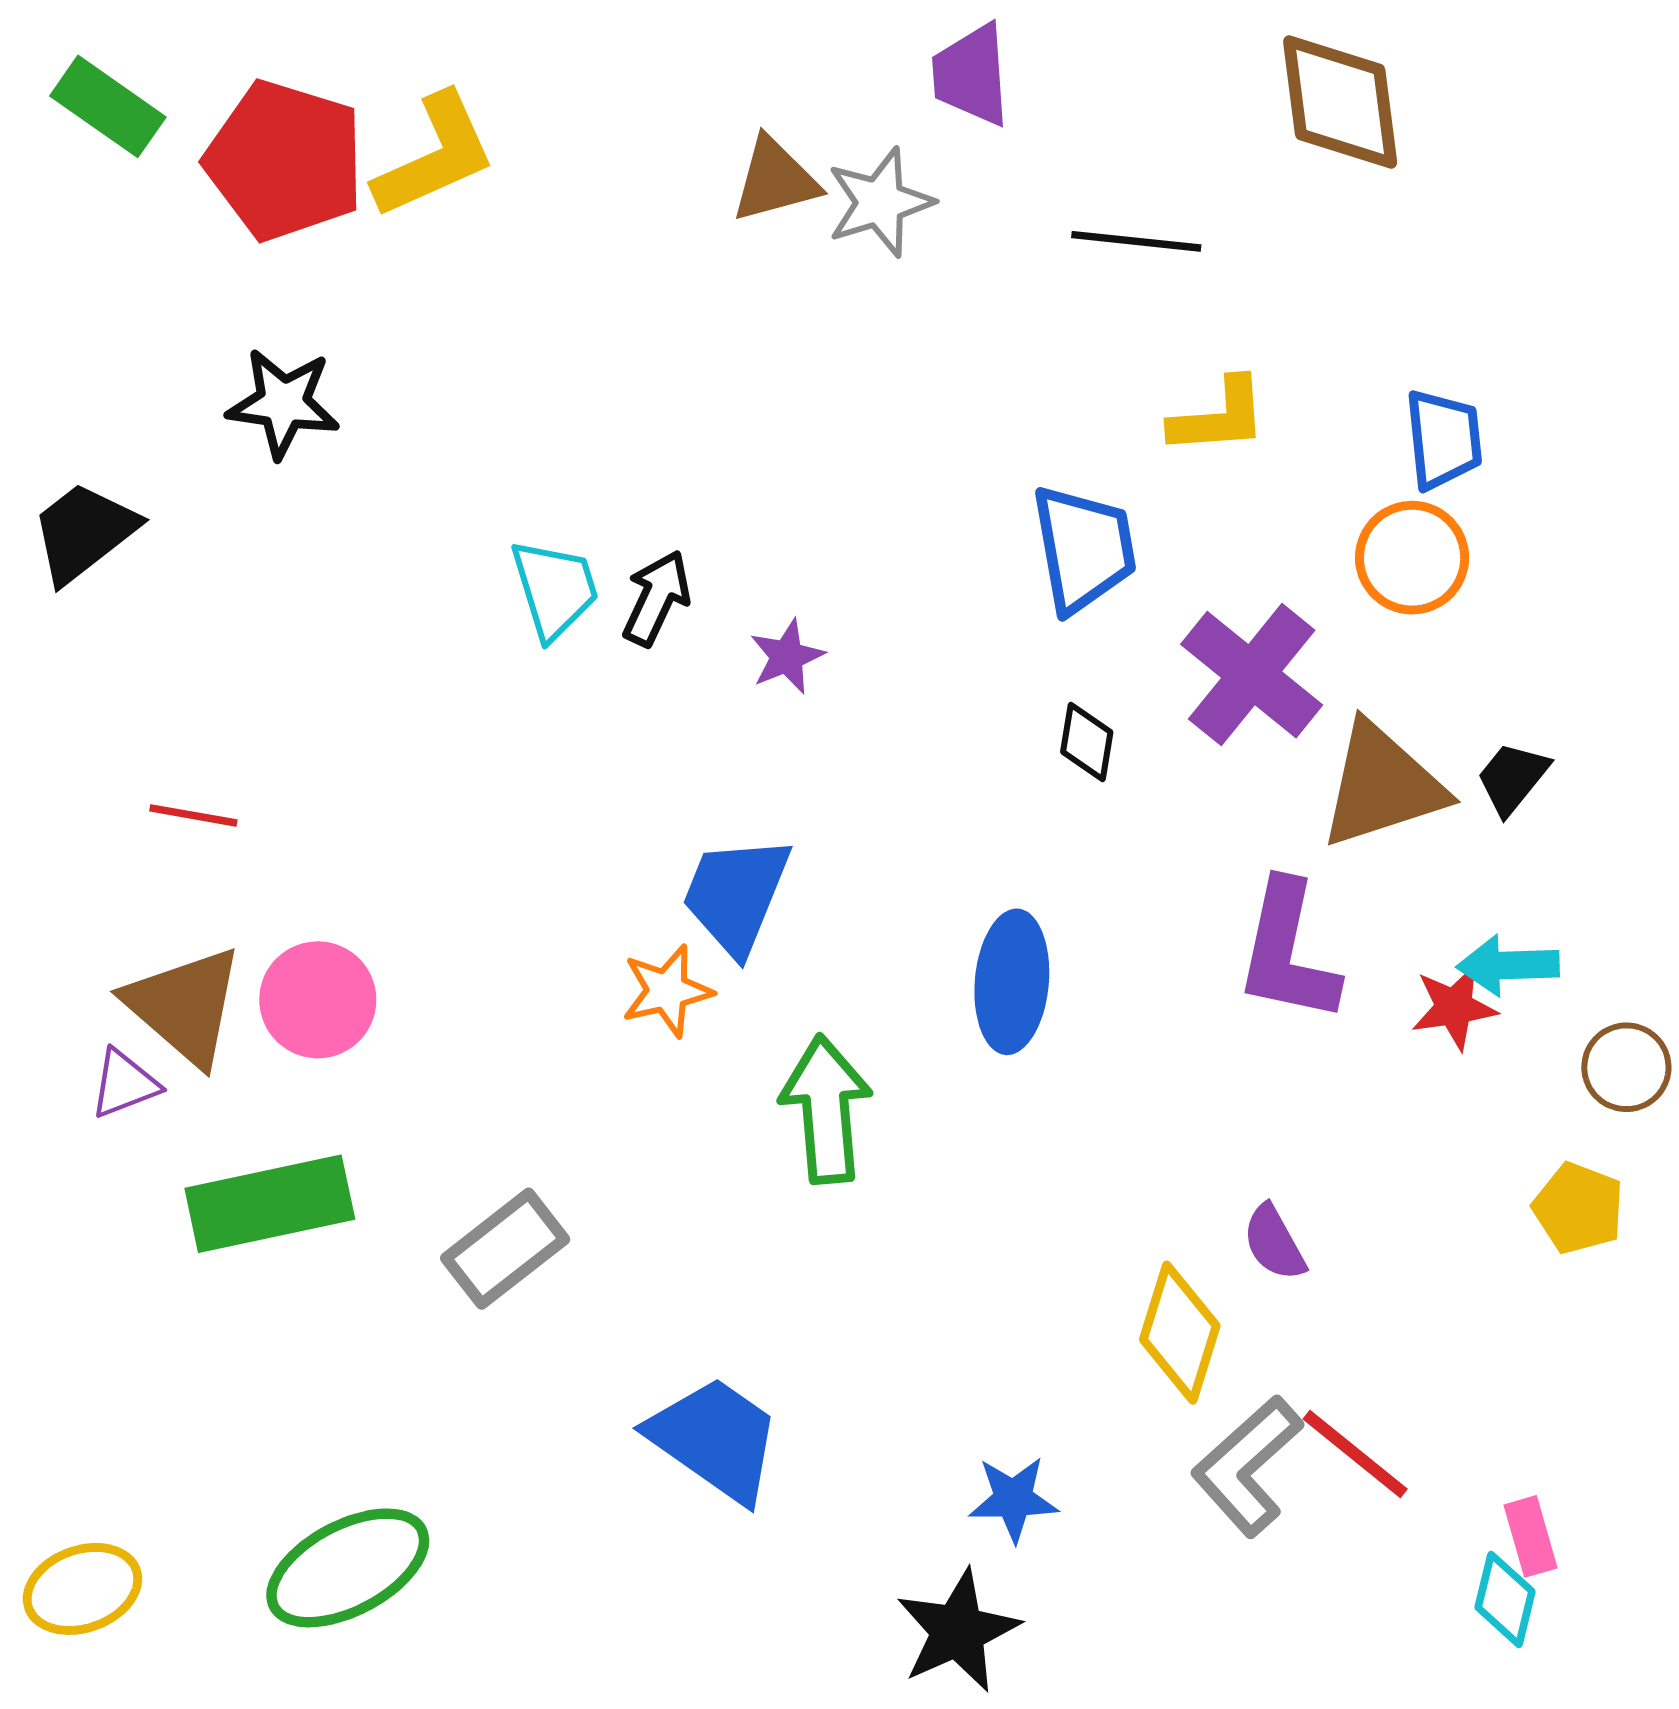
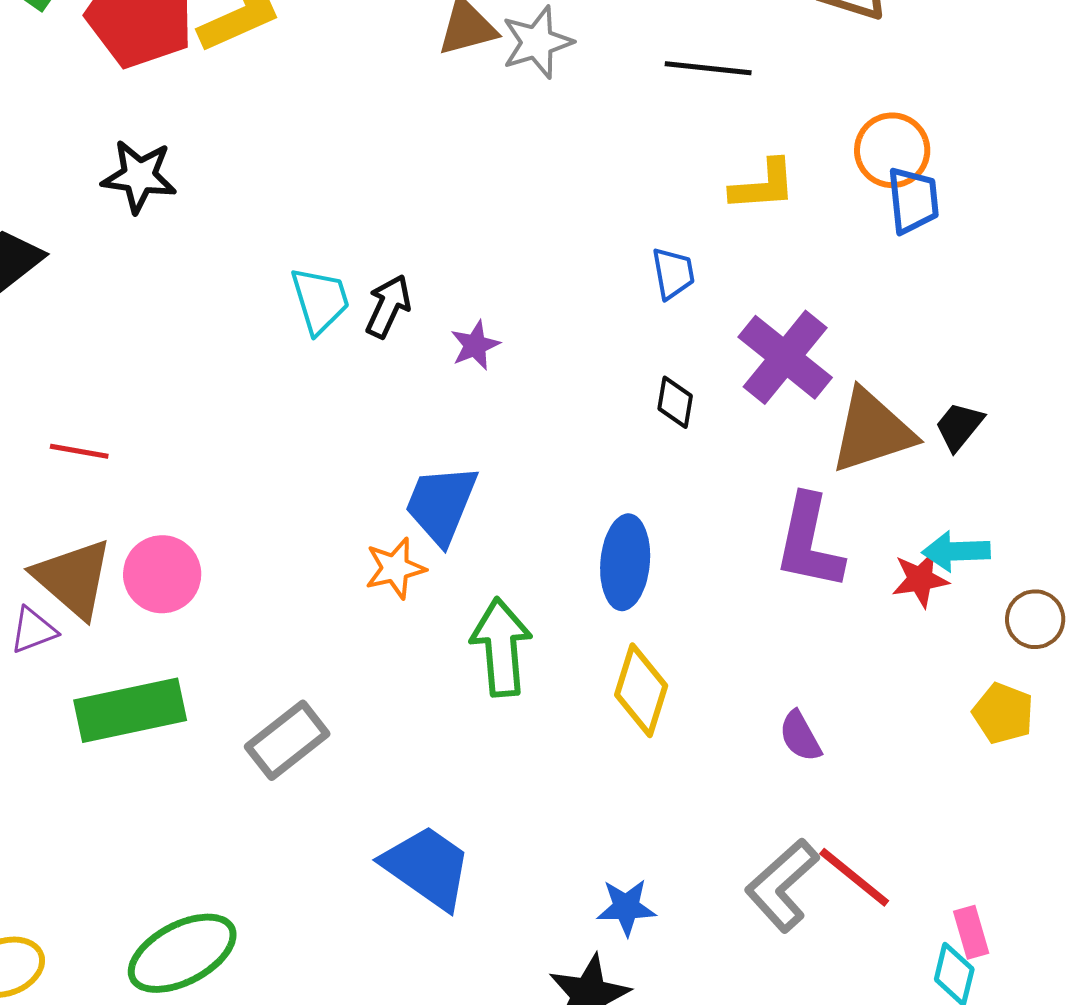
blue trapezoid: (1084, 549) -> (673, 273), size x0.6
orange circle: (1412, 558) -> (892, 150), moved
yellow diamond: (1180, 1333) -> (641, 690), moved

